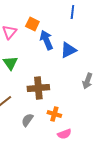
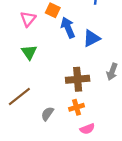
brown cross: (38, 88) -> (78, 79), moved
orange cross: (54, 114) -> (77, 107), turned -32

